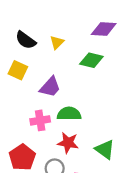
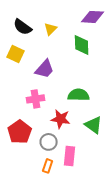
green diamond: (91, 60) -> (82, 45), turned 75
green semicircle: (69, 114) -> (79, 95), moved

